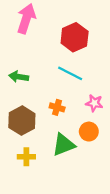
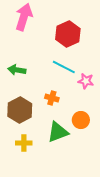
pink star: (94, 103) -> (86, 81), moved

